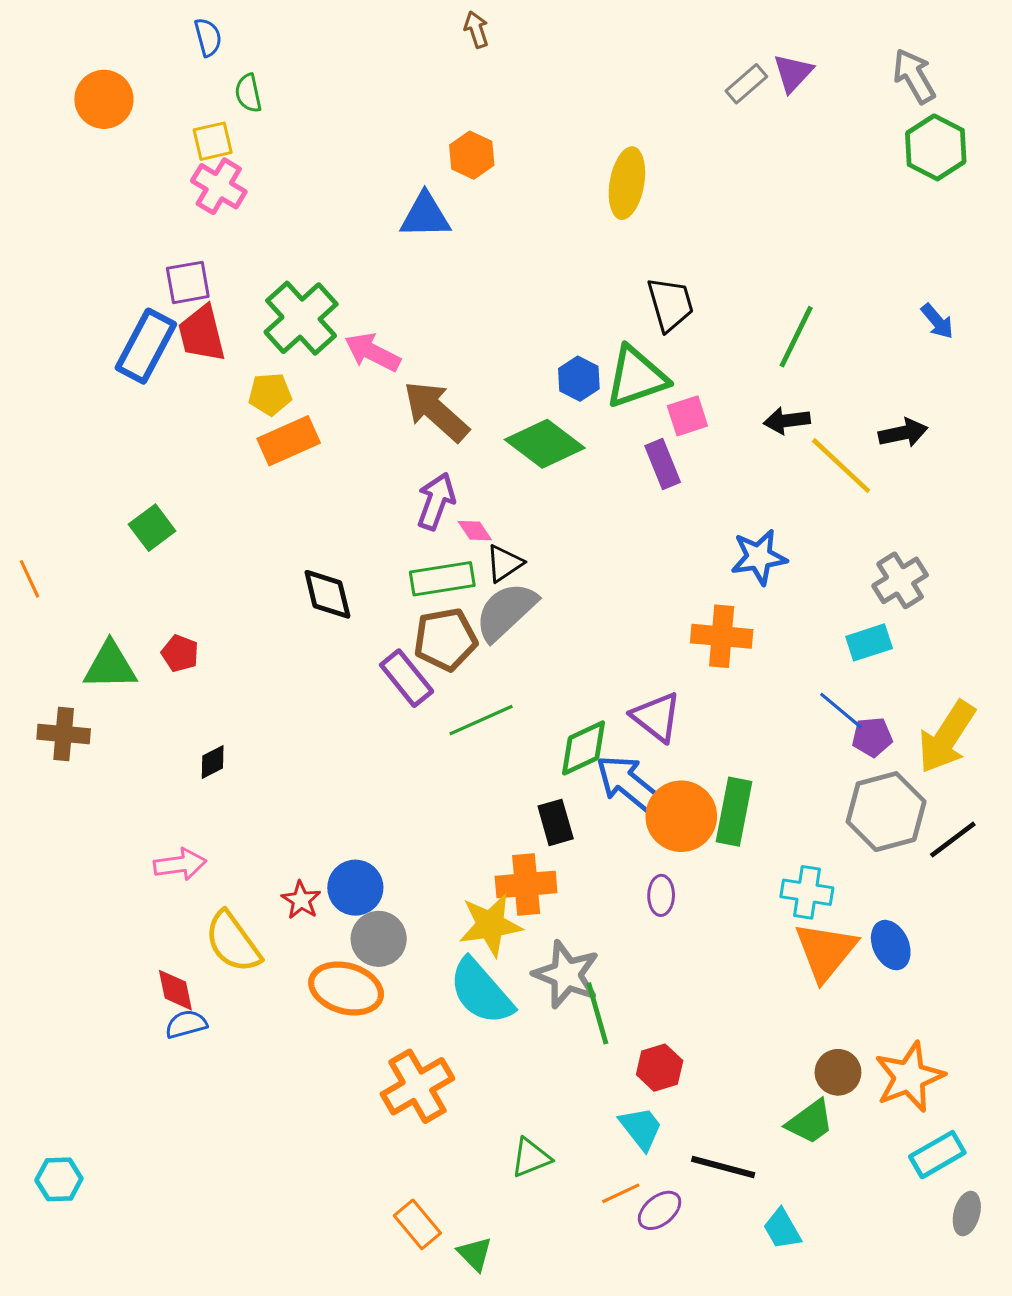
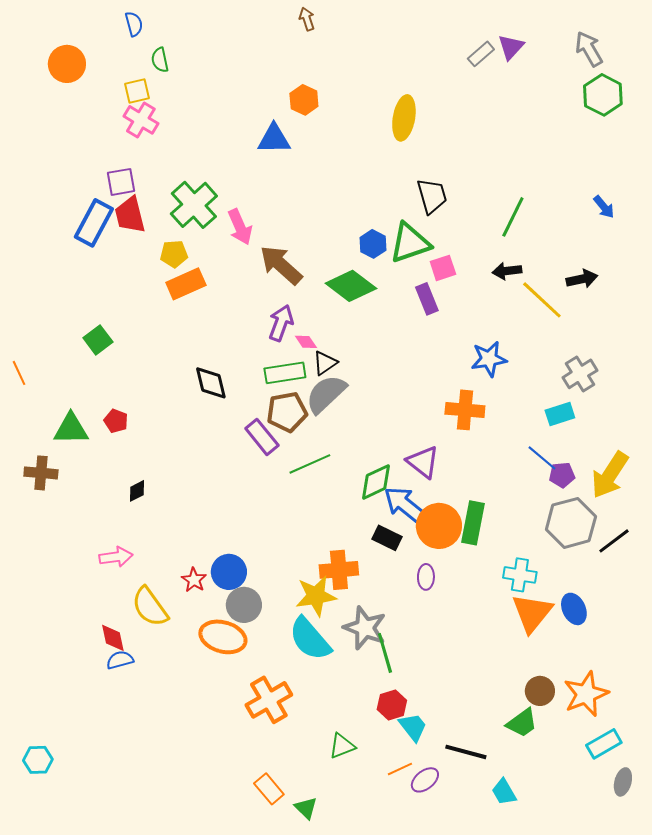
pink arrow: (372, 352) -> (240, 227), turned -141
black rectangle: (556, 822) -> (387, 538), moved, turned -48
red hexagon: (660, 1068) -> (392, 705), moved

